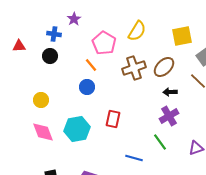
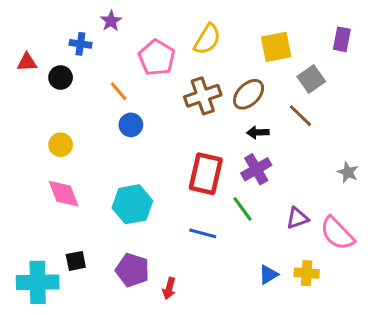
black circle: (50, 56) -> (61, 77), moved
orange line: (91, 65) -> (119, 91), moved
red rectangle: (113, 119) -> (206, 174), moved, size x1.5
cyan hexagon: (77, 129) -> (132, 204), moved

